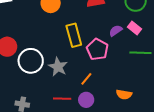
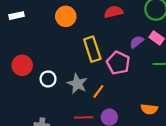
white circle: (31, 61) -> (48, 79), size x0.6
orange line: (86, 79) -> (98, 91), moved

